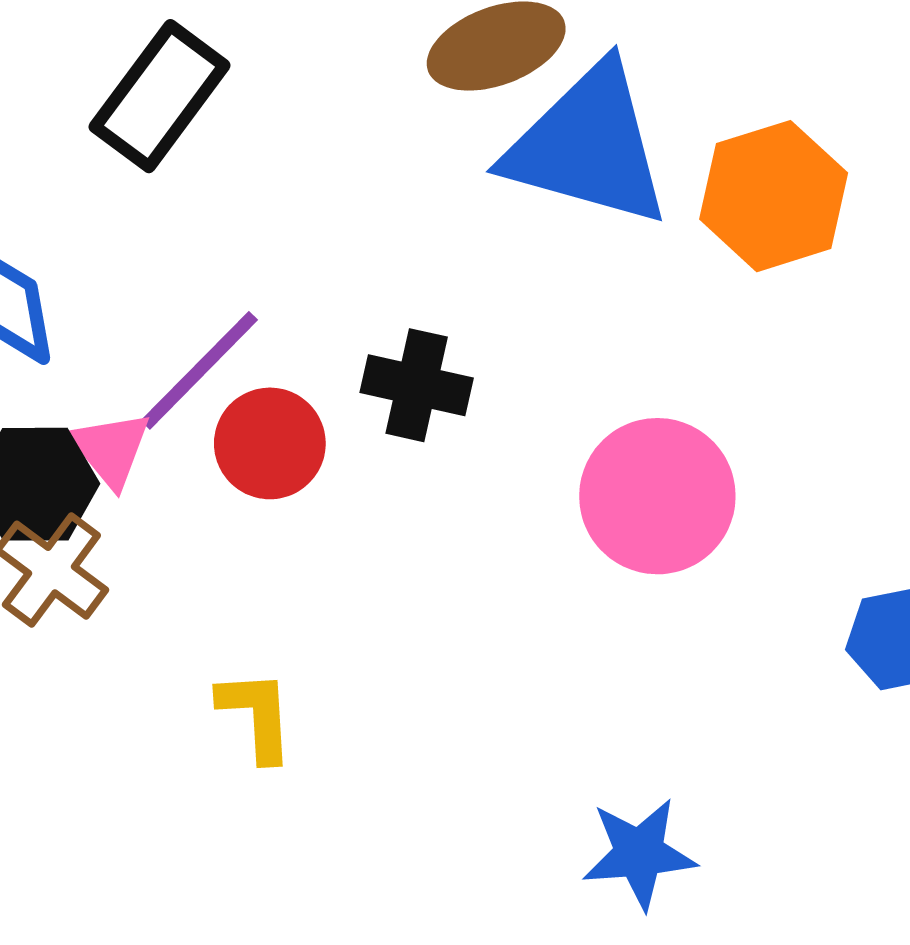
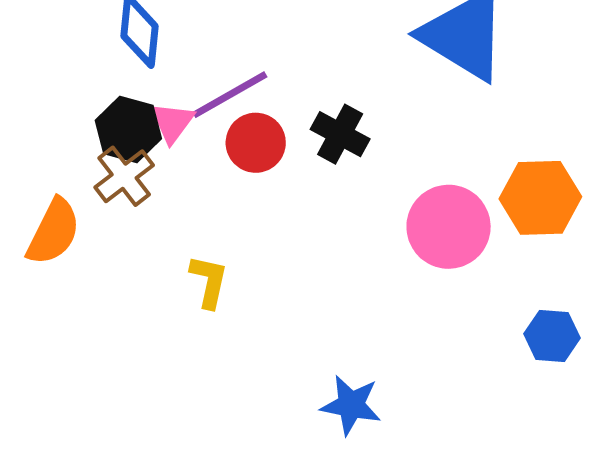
orange hexagon: (774, 196) -> (540, 198), moved
blue star: (639, 853) -> (351, 405), moved

